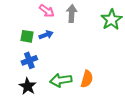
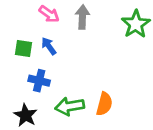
blue arrow: (46, 35) -> (49, 46), turned -104
blue cross: (29, 60) -> (39, 81), moved, turned 35

